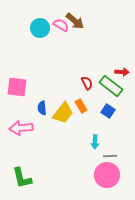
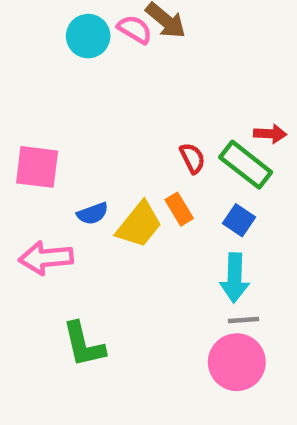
blue semicircle: (42, 108) -> (93, 214), turned -104
cyan arrow: (95, 142) -> (235, 278), moved, size x1.5
green L-shape: (22, 178) -> (84, 344), moved

